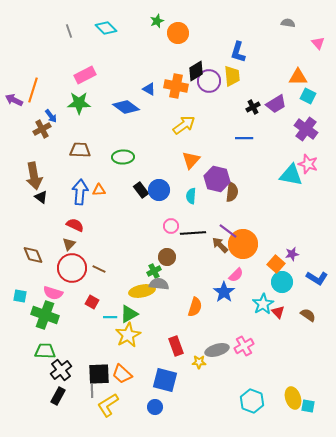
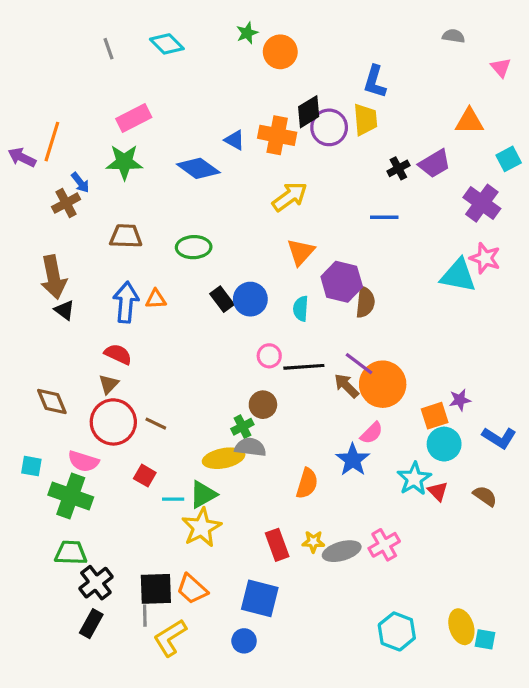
cyan square: (308, 96) -> (509, 159), moved, turned 35
orange square: (276, 264) -> (435, 416), turned 30
yellow star: (199, 362) -> (313, 542), moved

